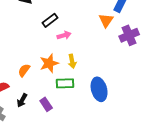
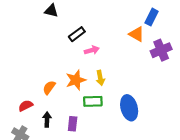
orange triangle: (106, 20) -> (137, 34), turned -35
black arrow: (22, 100) -> (47, 120), turned 152
purple rectangle: (46, 104) -> (73, 124), turned 40

